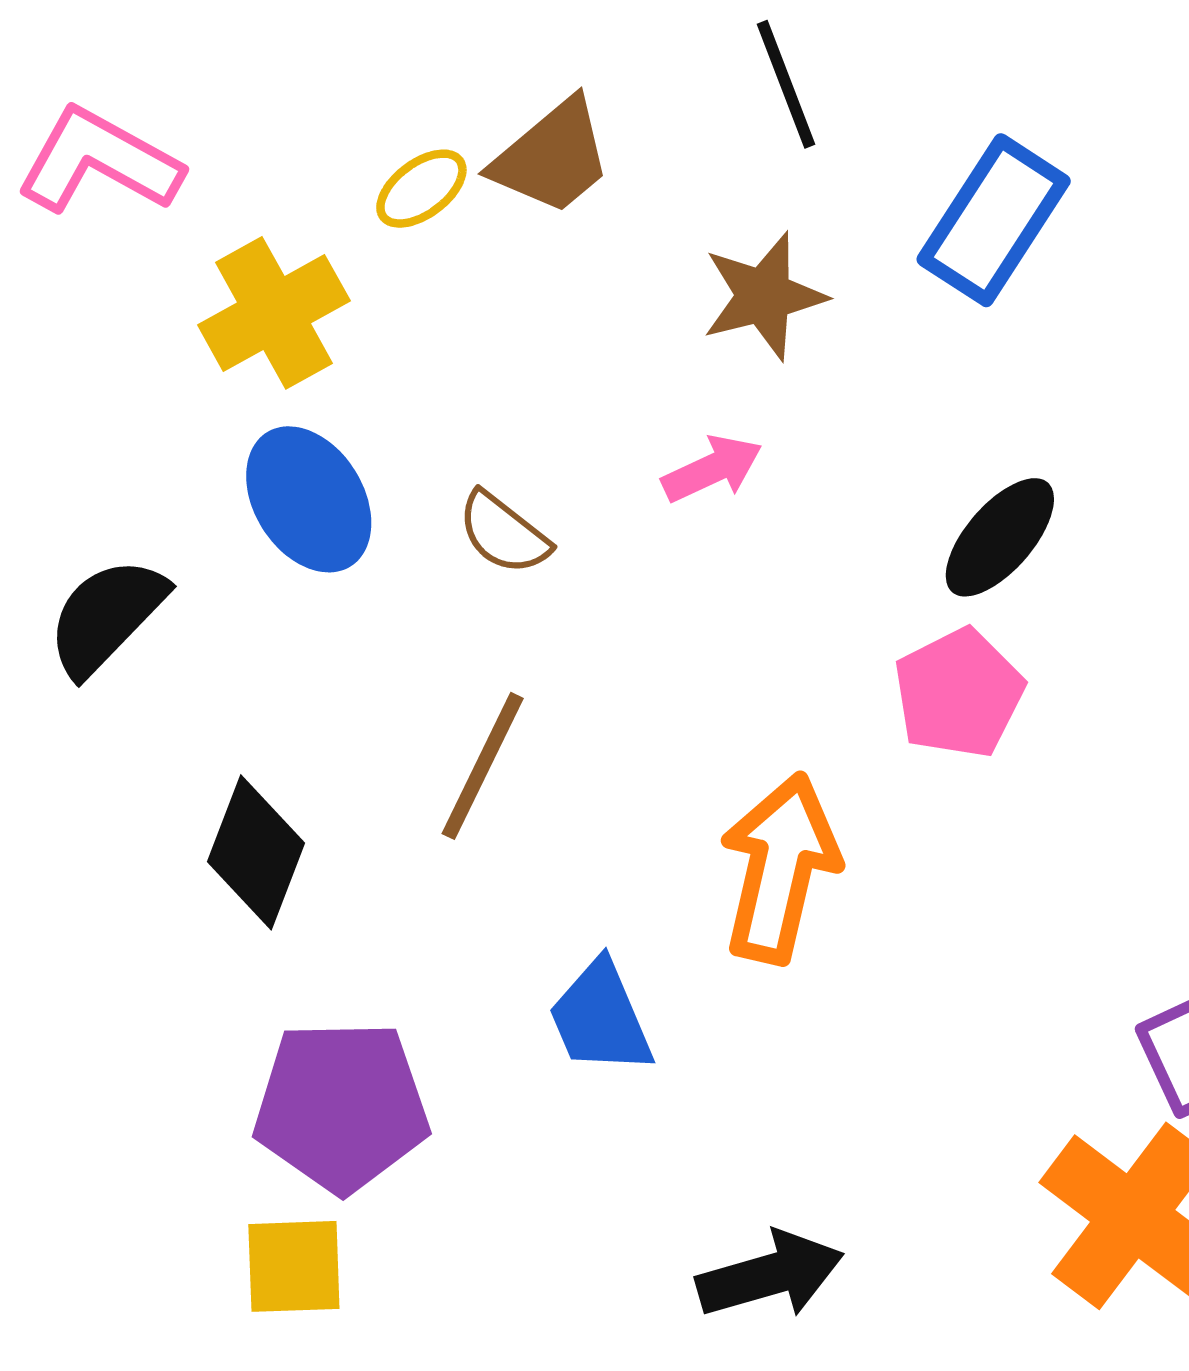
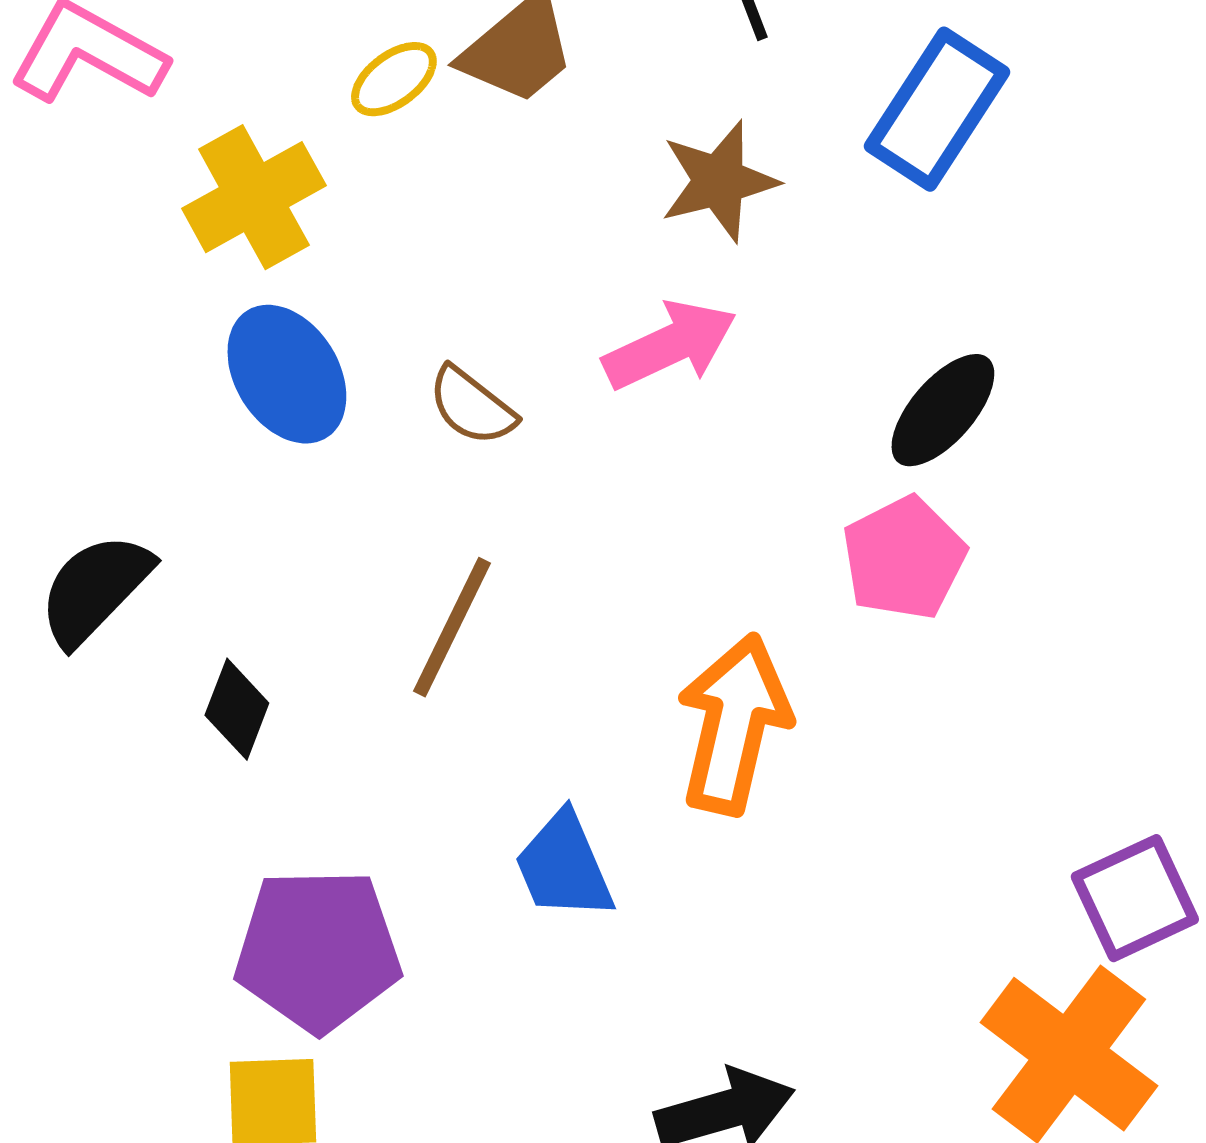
pink arrow: (712, 469) -> (670, 345), size x1.4
black semicircle: (106, 616) -> (95, 589), moved
black diamond: (256, 852) -> (237, 709), size x0.7

